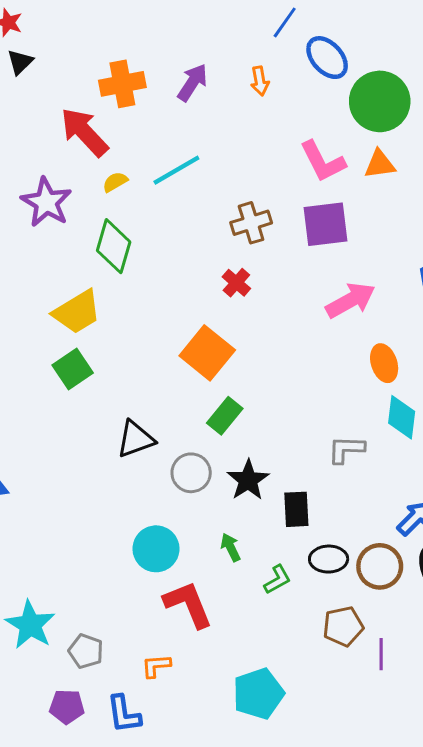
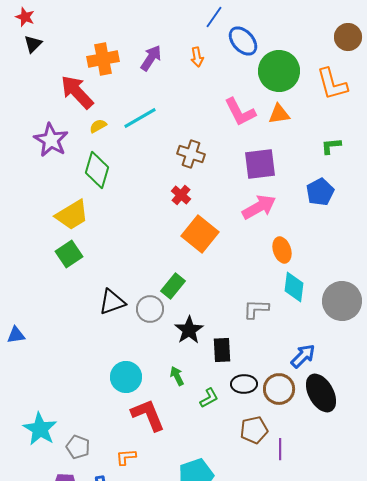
brown cross: (251, 223) -> (191, 154), turned 36
purple square: (326, 224) -> (260, 164), moved
orange square: (207, 353) -> (200, 234), moved
gray circle: (191, 473) -> (150, 309), moved

